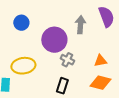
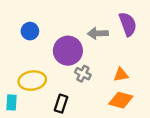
gray arrow: (80, 25) -> (98, 33), turned -96
black rectangle: (62, 86) -> (61, 104), moved

